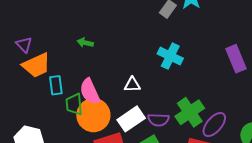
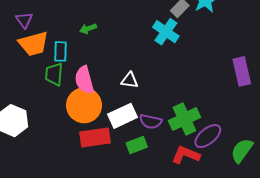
green arrow: (85, 43) -> (88, 29), turned -42
cyan cross: (170, 56) -> (166, 32), moved
cyan rectangle: (56, 85) -> (61, 51), moved
green trapezoid: (74, 104) -> (54, 74), moved

